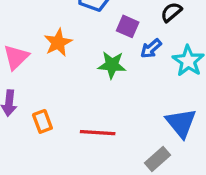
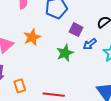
green star: (112, 65) -> (65, 53), turned -30

